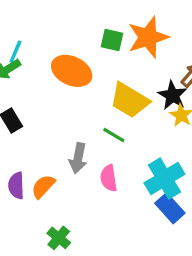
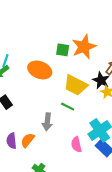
pink semicircle: (109, 178) -> (76, 144), moved

